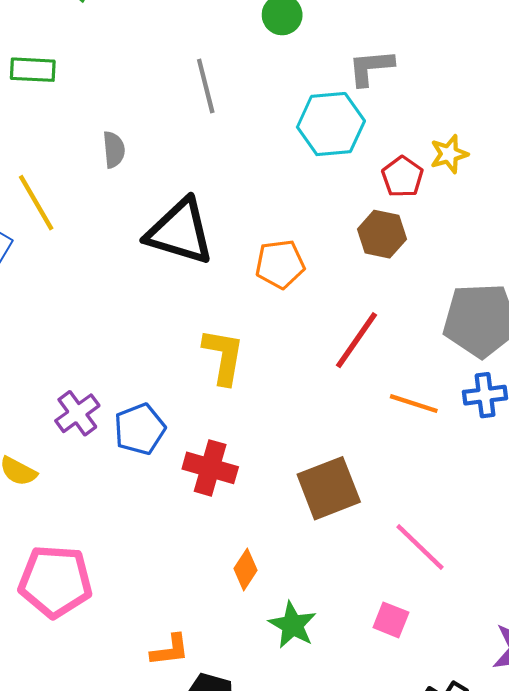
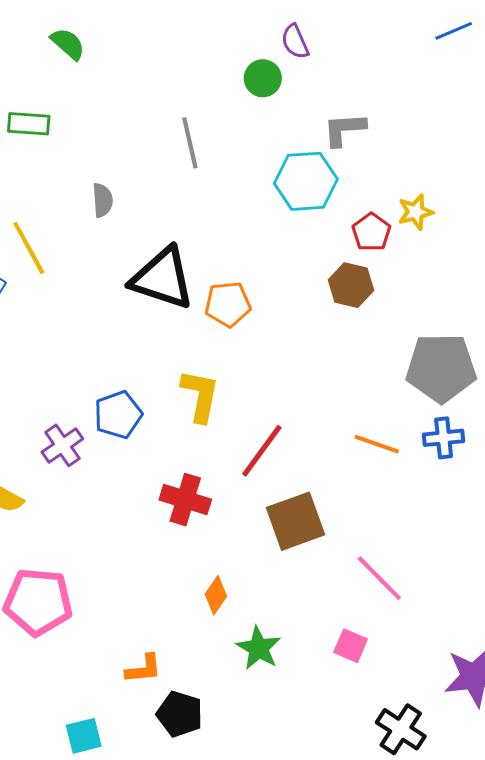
orange pentagon: (280, 264) -> (228, 304), moved
red line: (356, 340) -> (262, 451), moved
blue pentagon: (140, 429) -> (118, 415), moved

